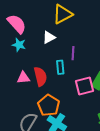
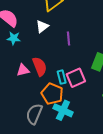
cyan rectangle: (60, 67) -> (62, 77), moved
pink square: (84, 86) -> (76, 78), moved

